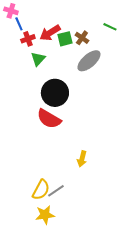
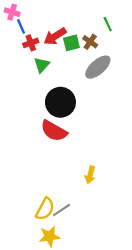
green line: (110, 27) -> (108, 24), moved, turned 40

